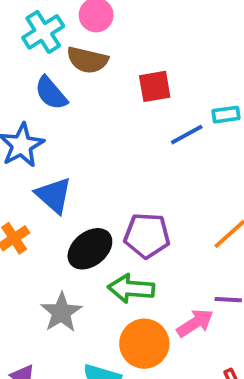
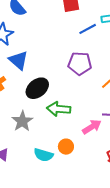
purple pentagon: (147, 235) -> (80, 63), moved
orange circle: (144, 344) -> (66, 147), moved, size x0.6

